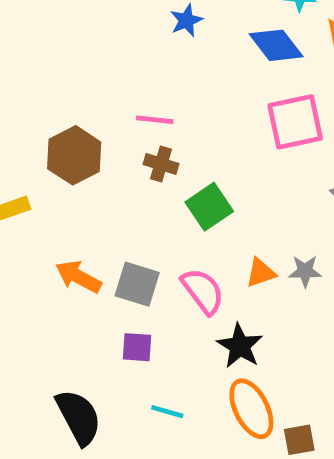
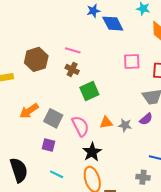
blue diamond: (276, 45) -> (113, 24), moved
pink square: (295, 122) -> (132, 62), size x0.7
orange arrow: (78, 277) -> (29, 111), turned -72

